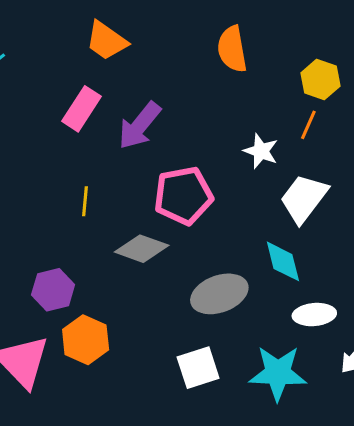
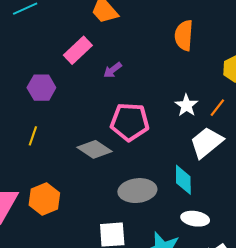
orange line: (308, 125) -> (217, 108), moved
purple arrow: (140, 126) -> (113, 70), size x0.6
yellow line: (85, 201) -> (33, 136), moved
purple hexagon: (53, 290) -> (41, 88), moved

